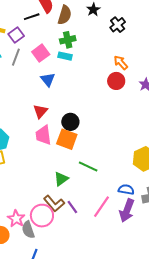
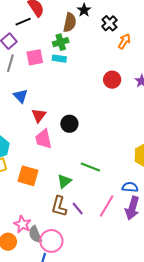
brown semicircle: (65, 15) -> (70, 22), moved
pink square: (41, 53) -> (35, 57), turned 30
orange arrow: (121, 63) -> (124, 41), moved, turned 77
blue triangle: (48, 80) -> (21, 96), moved
orange square: (67, 139) -> (28, 176), moved
brown L-shape: (54, 203) -> (59, 206), turned 60
pink circle: (42, 216) -> (51, 241), moved

